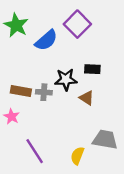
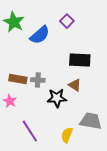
purple square: (77, 24) -> (67, 21), size x0.6
black rectangle: (92, 69) -> (80, 60), size x1.5
black star: (66, 79) -> (57, 98), moved

